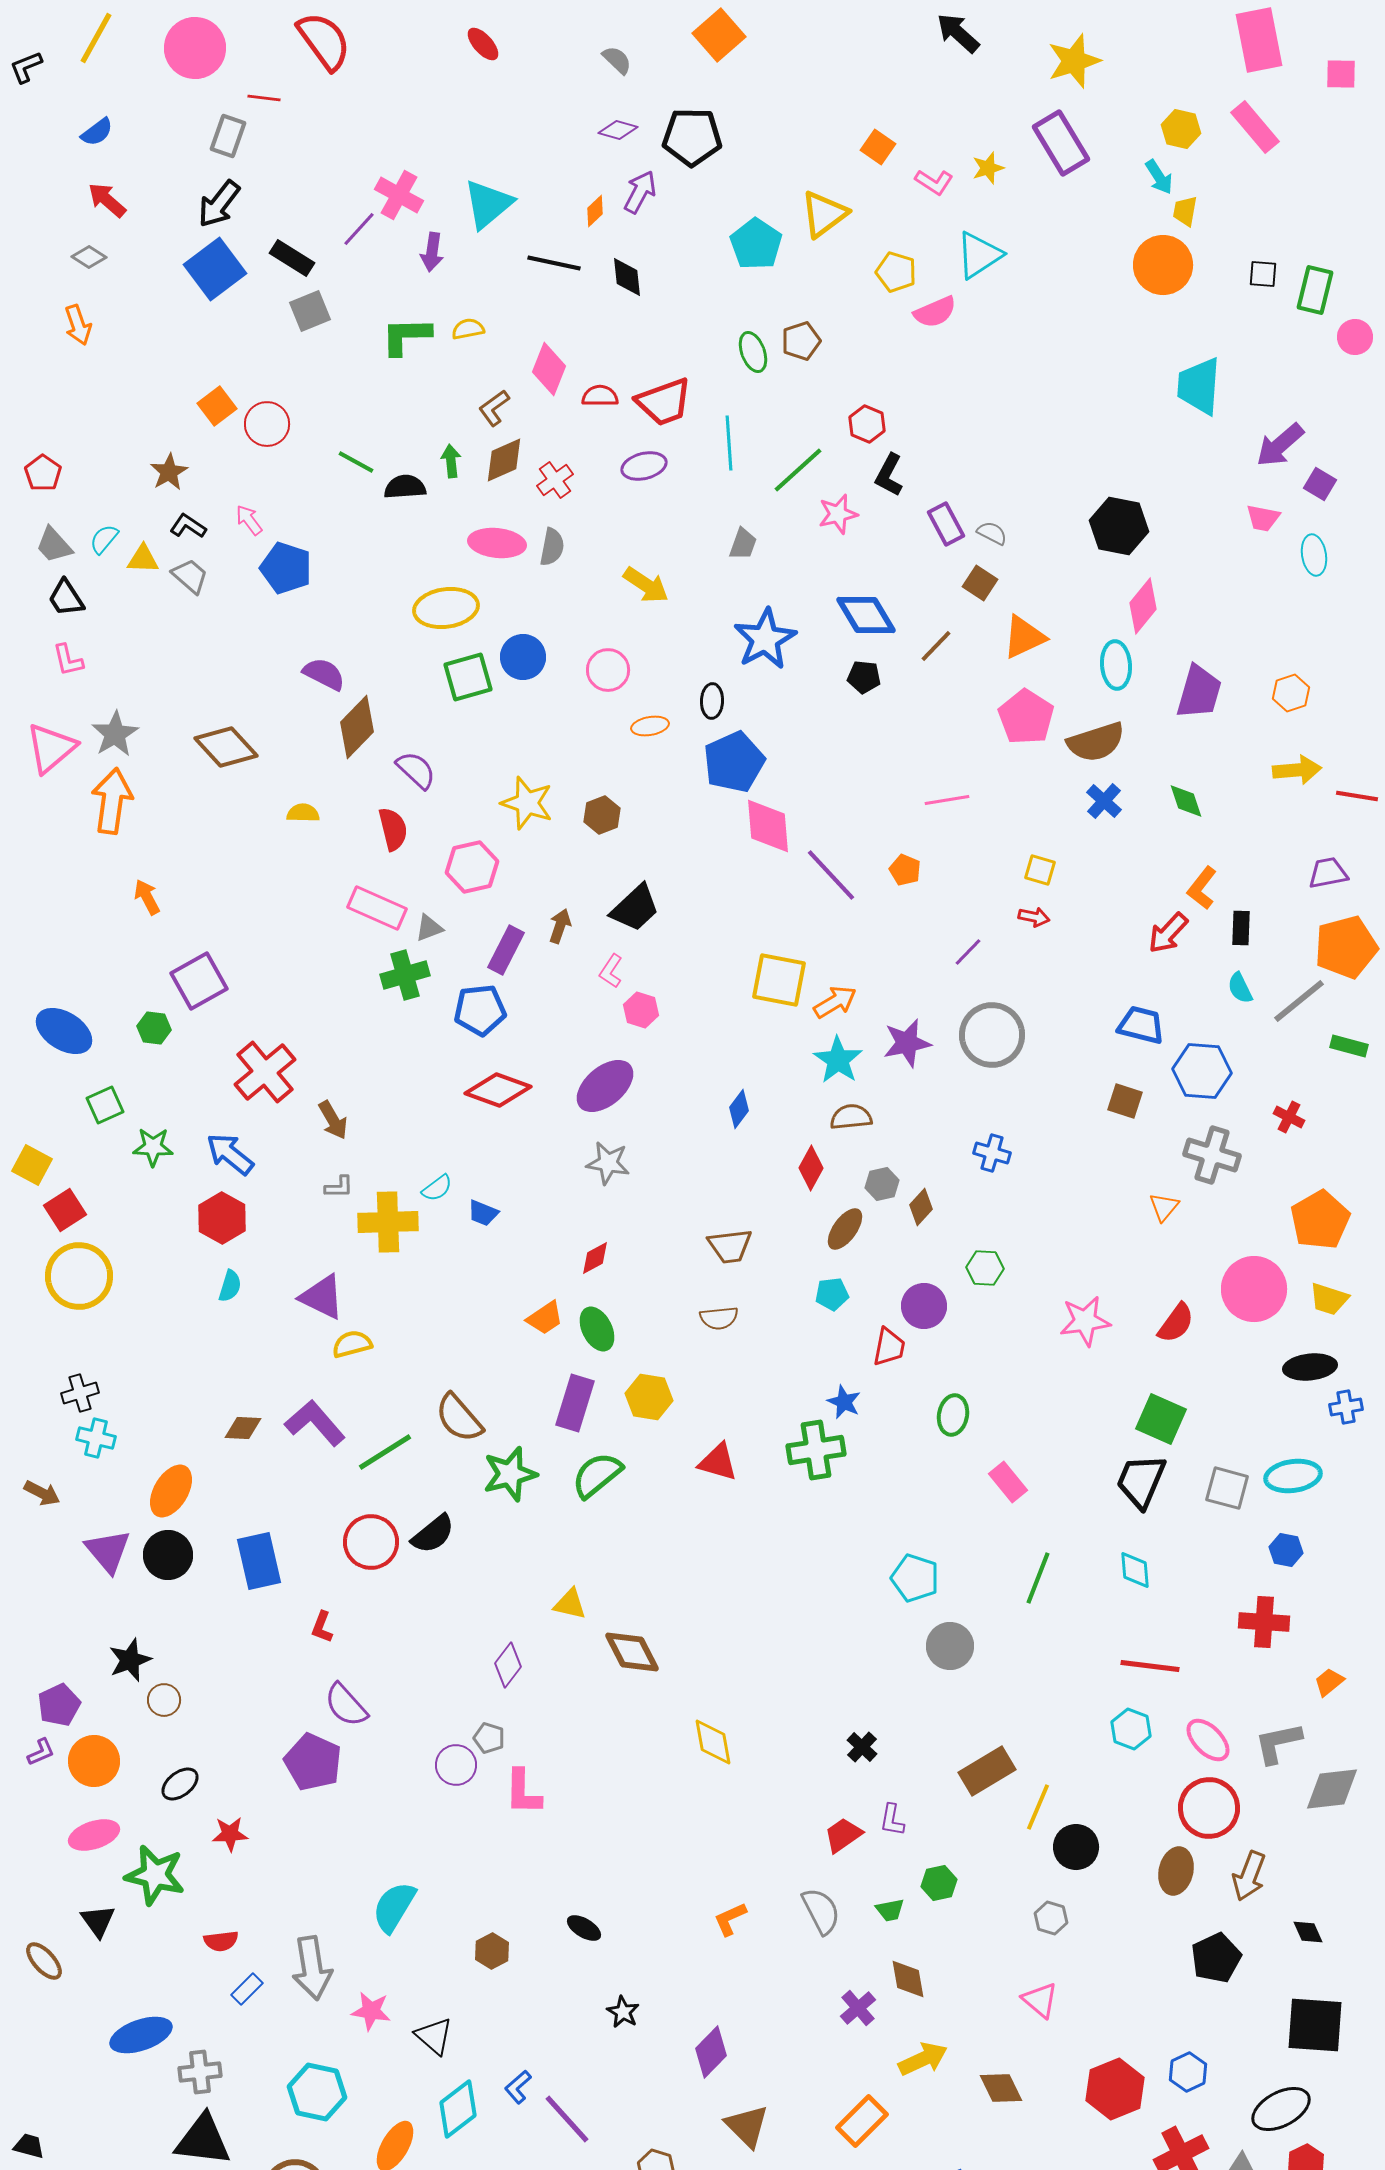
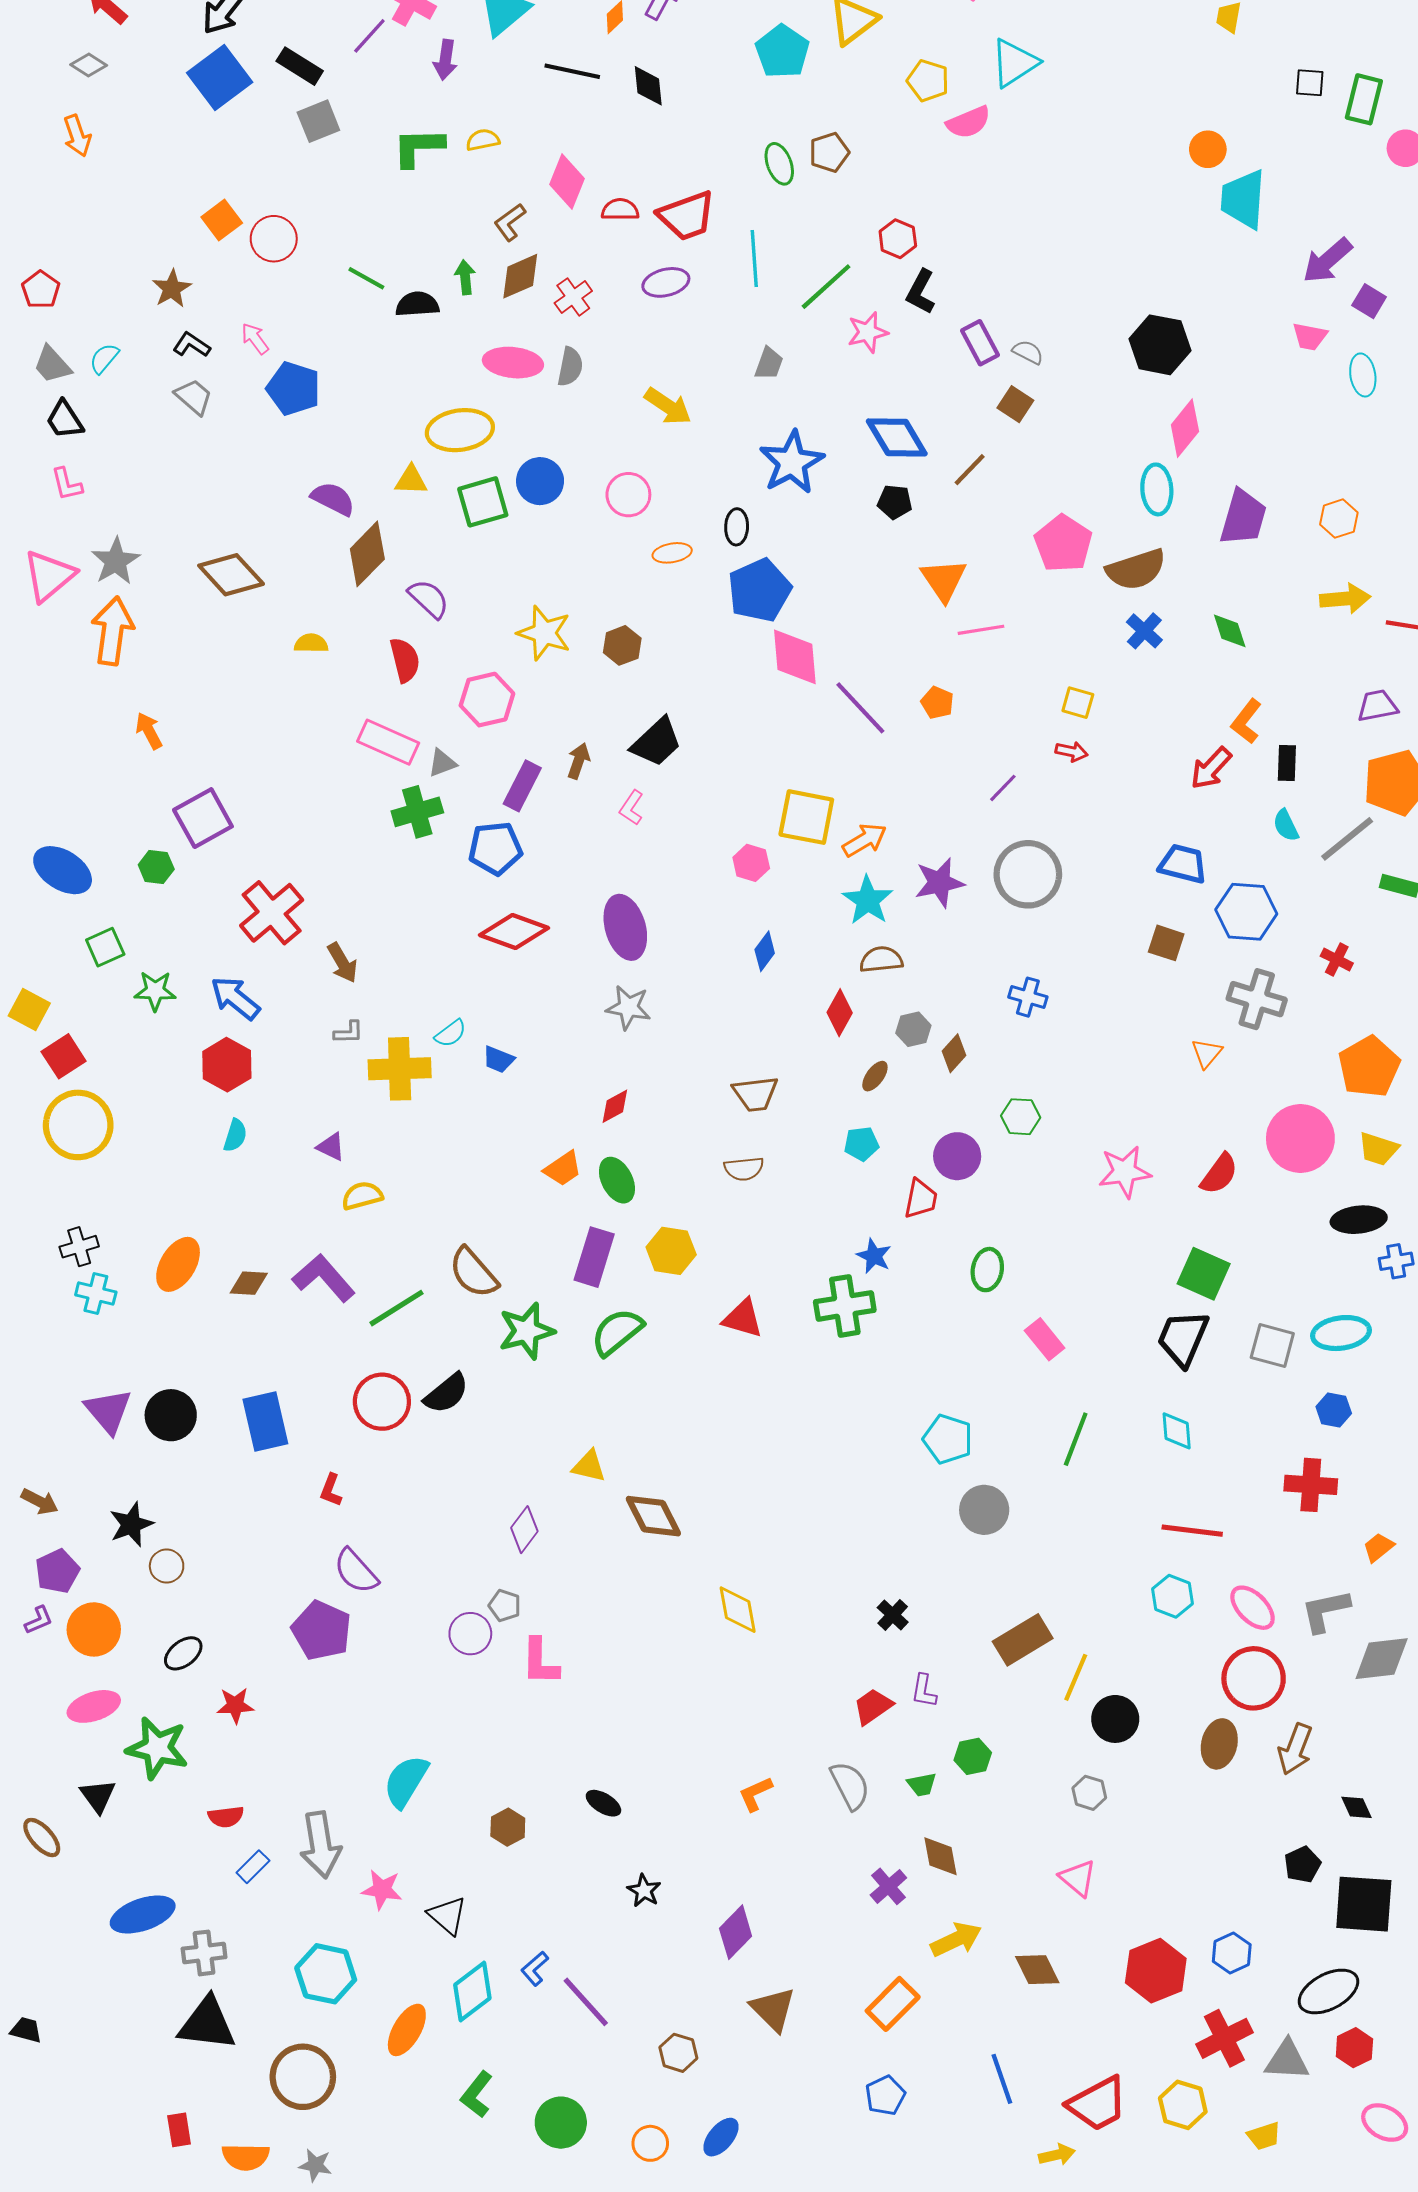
orange circle: (1163, 265) -> (1208, 149), moved, size x0.6
yellow triangle: (143, 559) -> (411, 480), moved
orange triangle: (1024, 637) -> (944, 580), moved, turned -39
pink hexagon: (641, 1010) -> (751, 863), moved
purple ellipse: (605, 1086) -> (625, 927), turned -66
brown ellipse: (845, 1229) -> (875, 1076), size x0.7
purple triangle: (322, 1297) -> (331, 1147), size x0.6
orange ellipse: (171, 1491) -> (178, 1264), moved
brown arrow: (42, 1493) -> (40, 1502), moved
black pentagon: (1216, 1958) -> (1302, 1865), moved, size x0.7

